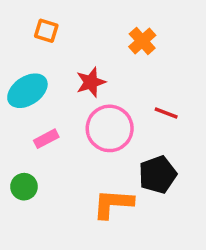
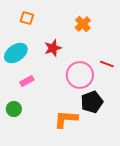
red line: (166, 113) -> (107, 64), moved
pink circle: (110, 128) -> (80, 75), moved

